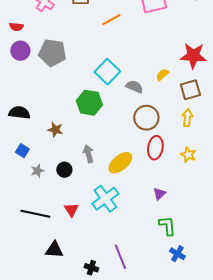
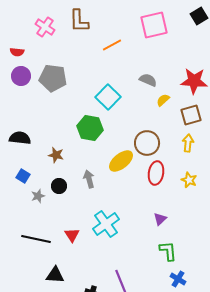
gray semicircle: (134, 87) -> (148, 80), moved
yellow ellipse: (120, 163) -> (121, 161), moved
black circle: (64, 170) -> (59, 186), moved

